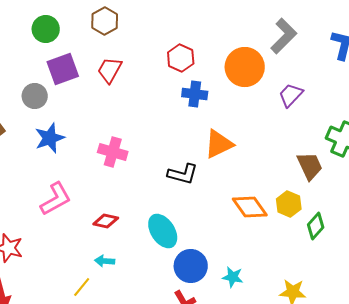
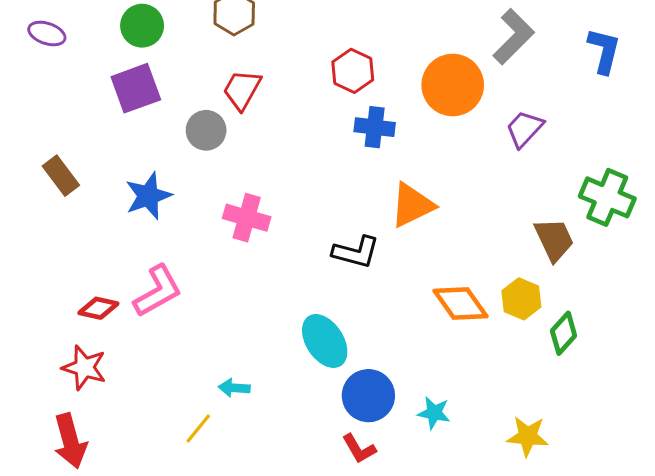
purple square: (63, 69) -> (136, 88), moved
gray circle: (35, 96) -> (206, 130), moved
red diamond: (106, 221) -> (98, 308), moved

